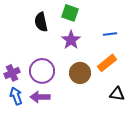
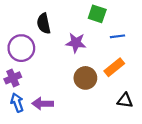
green square: (70, 13) -> (97, 14), moved
purple star: (71, 40) -> (76, 43), turned -30
purple circle: (42, 71) -> (21, 48), moved

